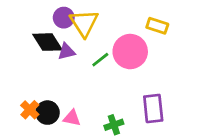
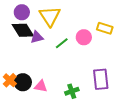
purple circle: (64, 18) -> (22, 12), moved
yellow rectangle: (157, 26) -> (105, 28), moved
pink circle: (130, 52) -> (84, 37), size x0.6

